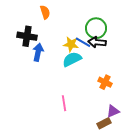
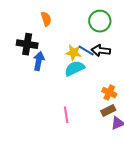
green circle: (96, 28) -> (100, 21), moved
brown rectangle: (104, 123) -> (108, 110), moved

